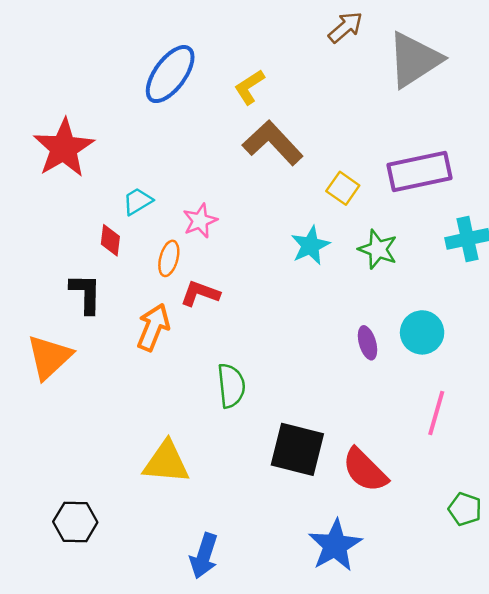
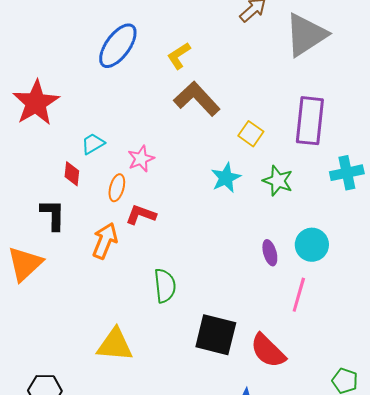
purple rectangle: (419, 171) -> (310, 121), turned -72
pink line: (436, 413) -> (299, 295), moved

